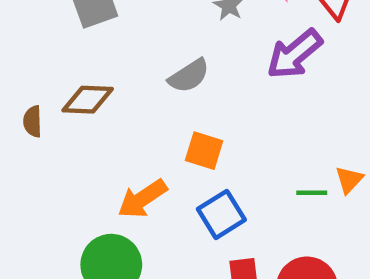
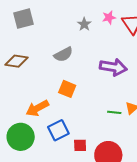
purple arrow: (295, 54) -> (113, 67), moved, turned -136
blue square: (221, 214) -> (58, 130), moved

